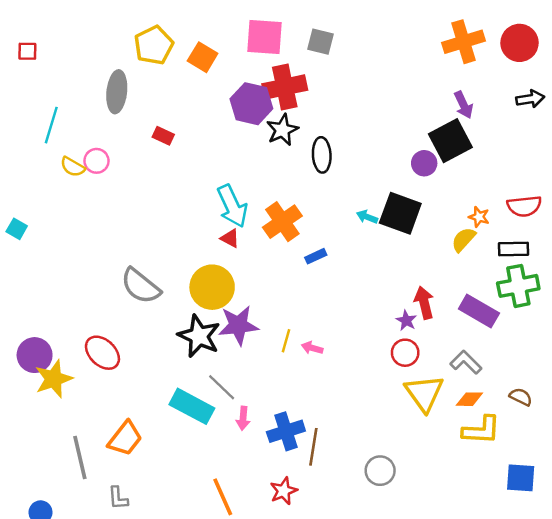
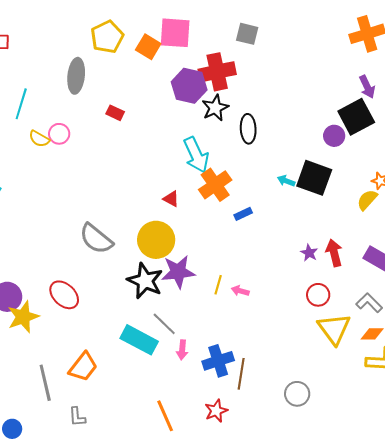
pink square: (265, 37) -> (175, 33), moved
cyan arrow: (232, 206) -> (196, 155), moved
purple star: (406, 321) -> (309, 253), moved

